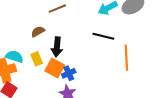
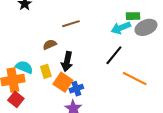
black line: (103, 36) -> (114, 55), turned -70
orange line: (126, 58) -> (135, 78), turned -65

